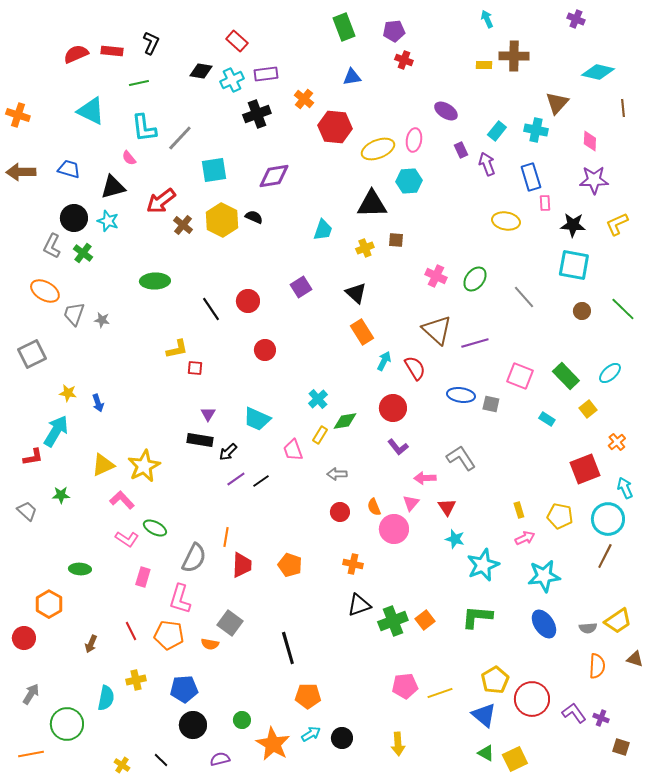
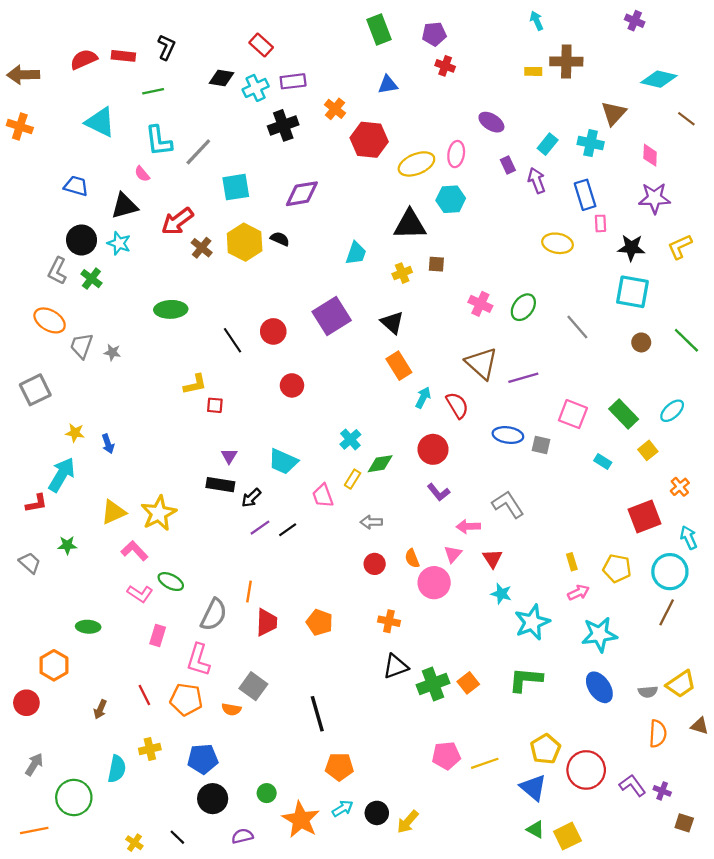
brown line: (623, 108) -> (686, 119), turned -48
brown arrow: (21, 172) -> (23, 75), moved
purple square: (301, 287) -> (332, 316), size x1.6
yellow arrow: (398, 744) -> (408, 822), moved, turned 45

